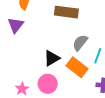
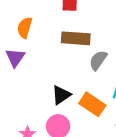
gray semicircle: (80, 43) -> (98, 60), moved

